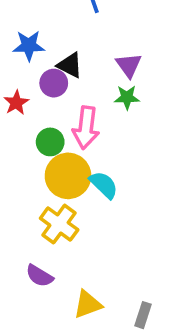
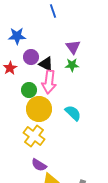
black triangle: (70, 65) -> (46, 64), moved
cyan semicircle: (104, 185) -> (73, 113), moved
purple semicircle: (39, 276) -> (39, 165), moved

